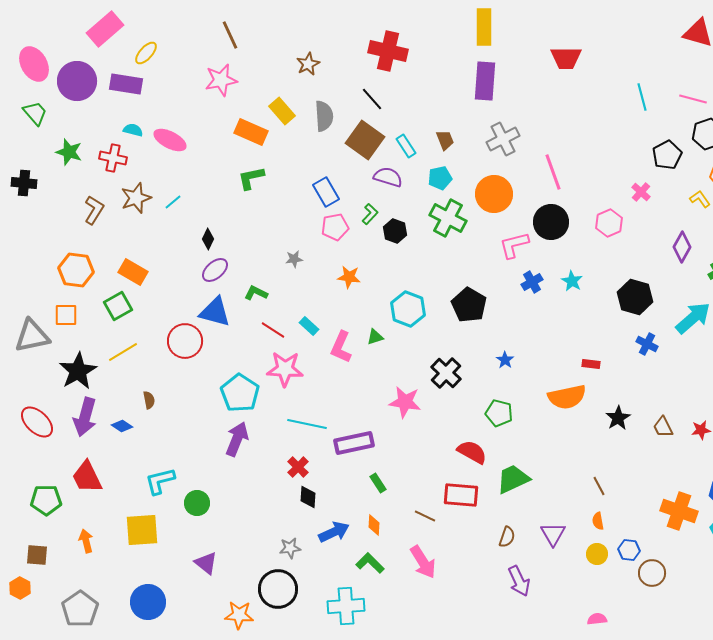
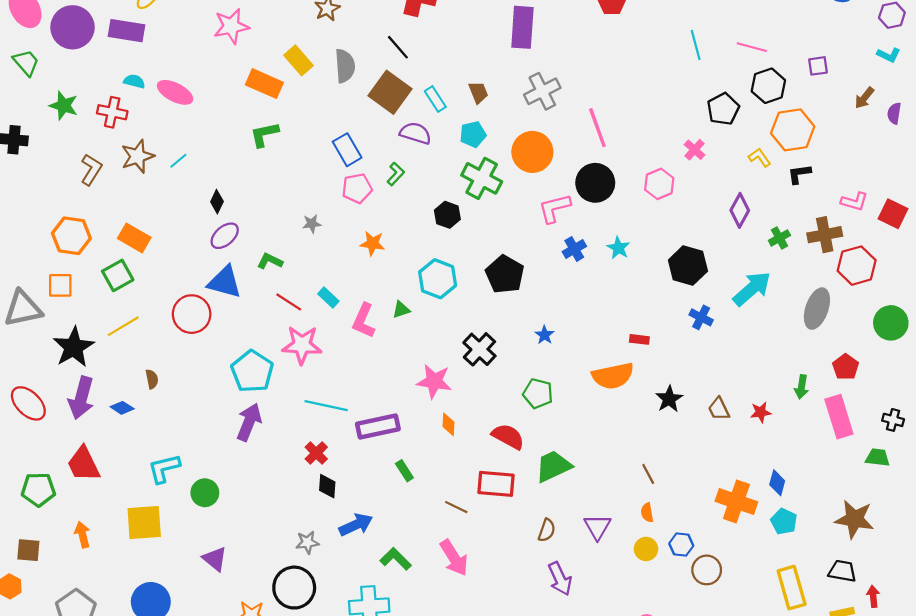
black hexagon: (395, 231) -> (447, 215), moved
orange diamond: (374, 525) -> (449, 424), moved

